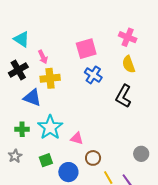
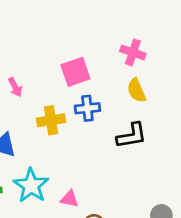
blue cross: (93, 75) -> (87, 108), turned -36
yellow cross: (50, 78) -> (51, 120), moved
black L-shape: (123, 96) -> (132, 136), turned -125

